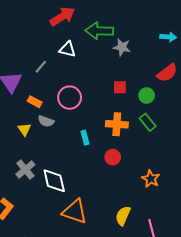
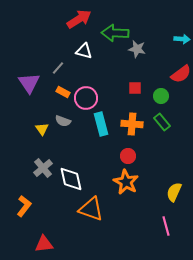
orange rectangle: (35, 102) -> (63, 92), moved
cyan rectangle: (85, 138) -> (101, 124), moved, size x1.6
orange star: (151, 179) -> (126, 182), moved, size x1.4
yellow semicircle: (123, 216) -> (174, 192), moved

